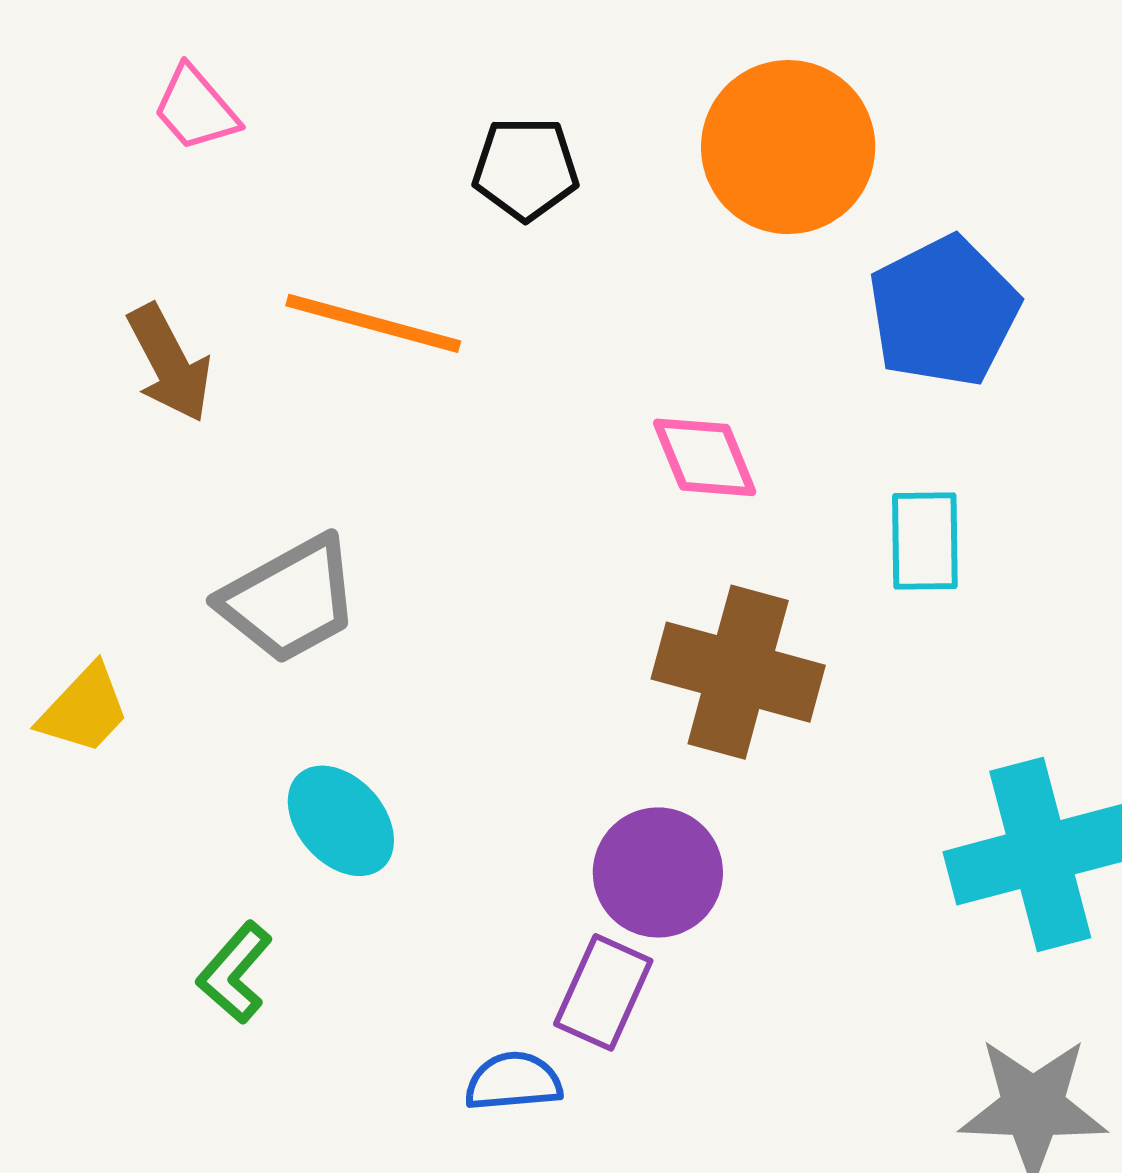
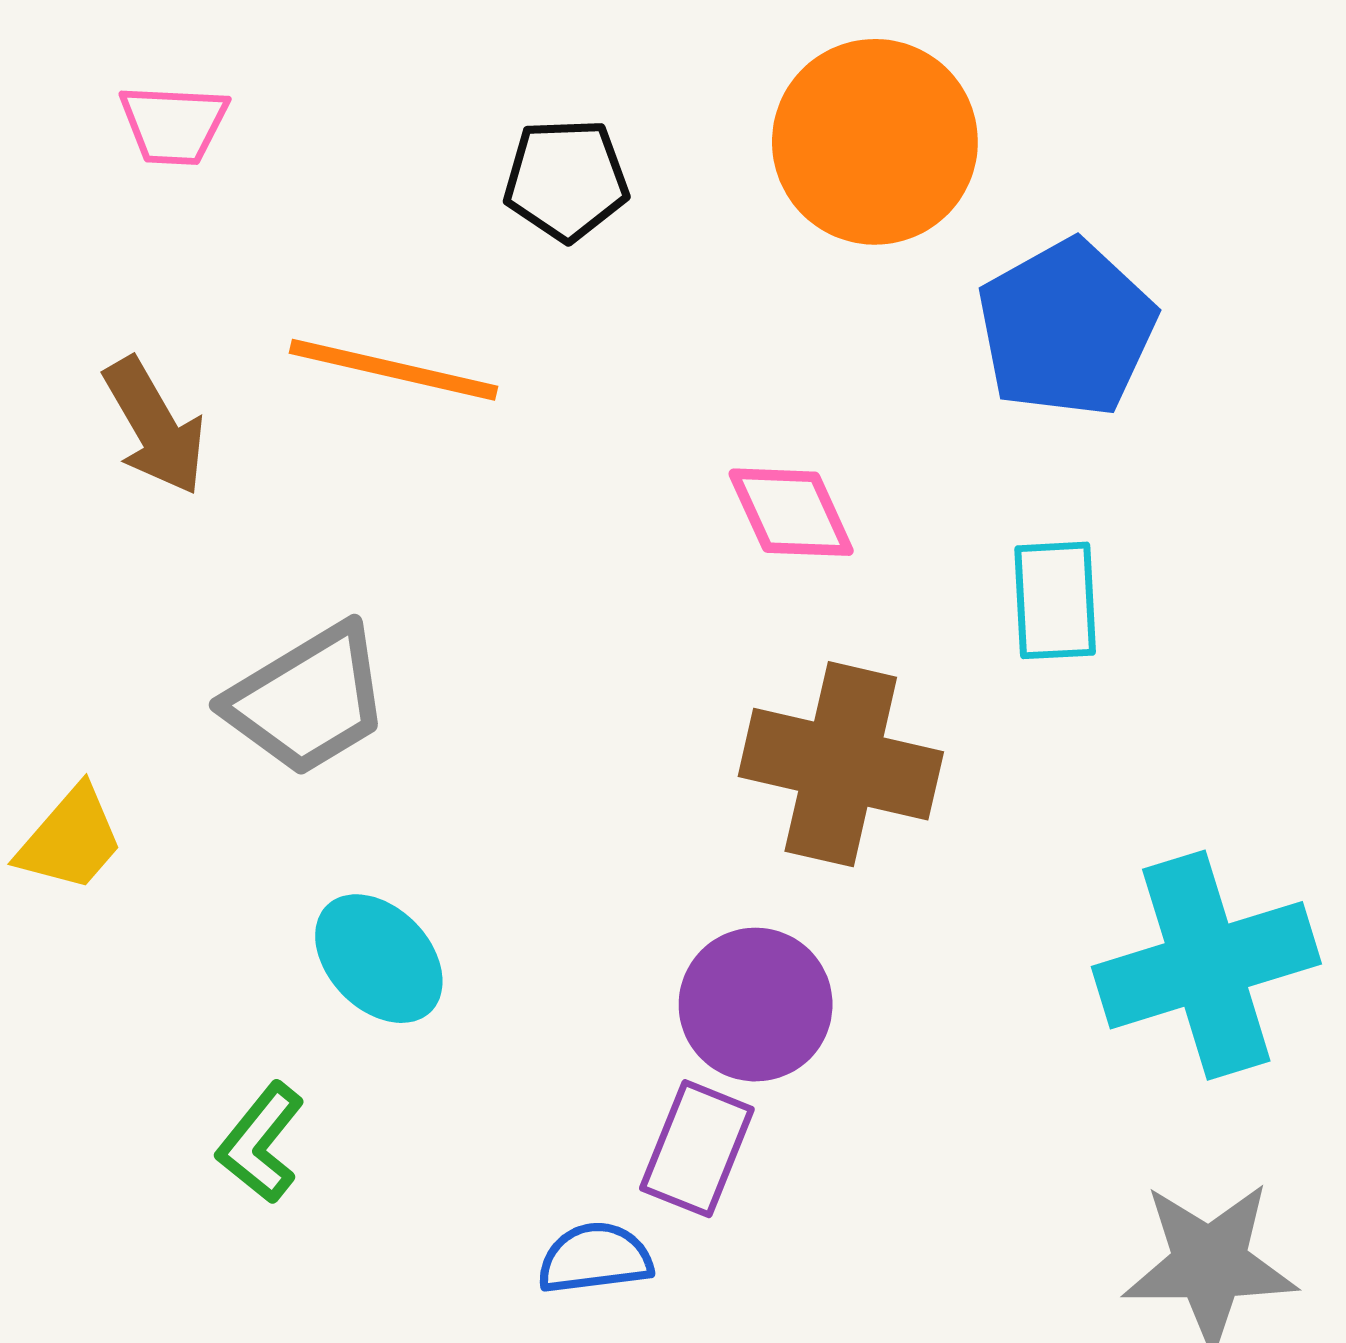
pink trapezoid: (196, 109) -> (174, 125), turned -44

